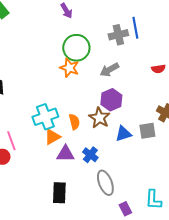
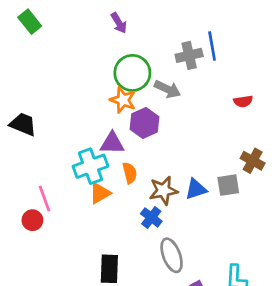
gray arrow: (109, 70) -> (168, 89), moved, turned -126
purple hexagon: (111, 100) -> (145, 123), moved
brown star: (99, 118) -> (163, 190), moved, turned 30
purple triangle: (65, 154) -> (112, 143), moved

